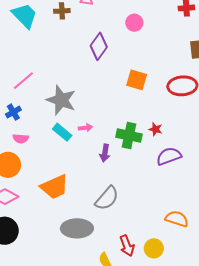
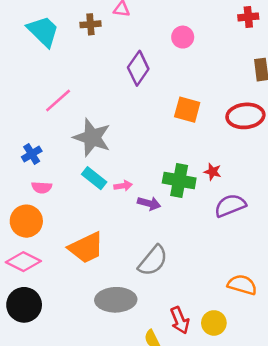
pink line: (23, 81) -> (58, 100), moved
pink arrow: (85, 128) -> (123, 186), moved
purple arrow: (105, 153) -> (149, 203), turned -84

